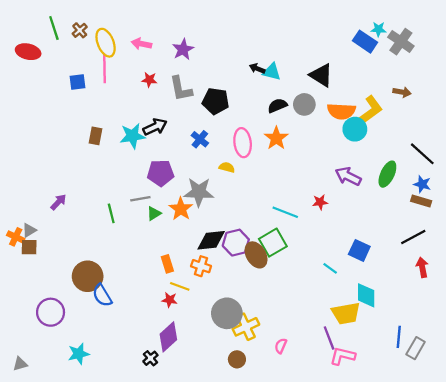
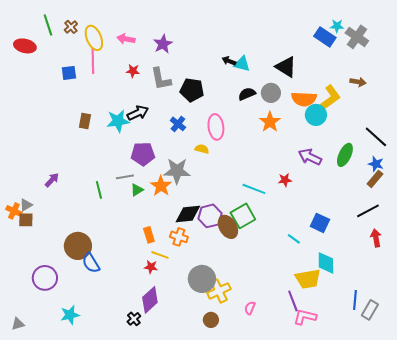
orange star: (276, 138) -> (270, 122), moved
brown rectangle: (421, 201) -> (375, 179), turned -66

